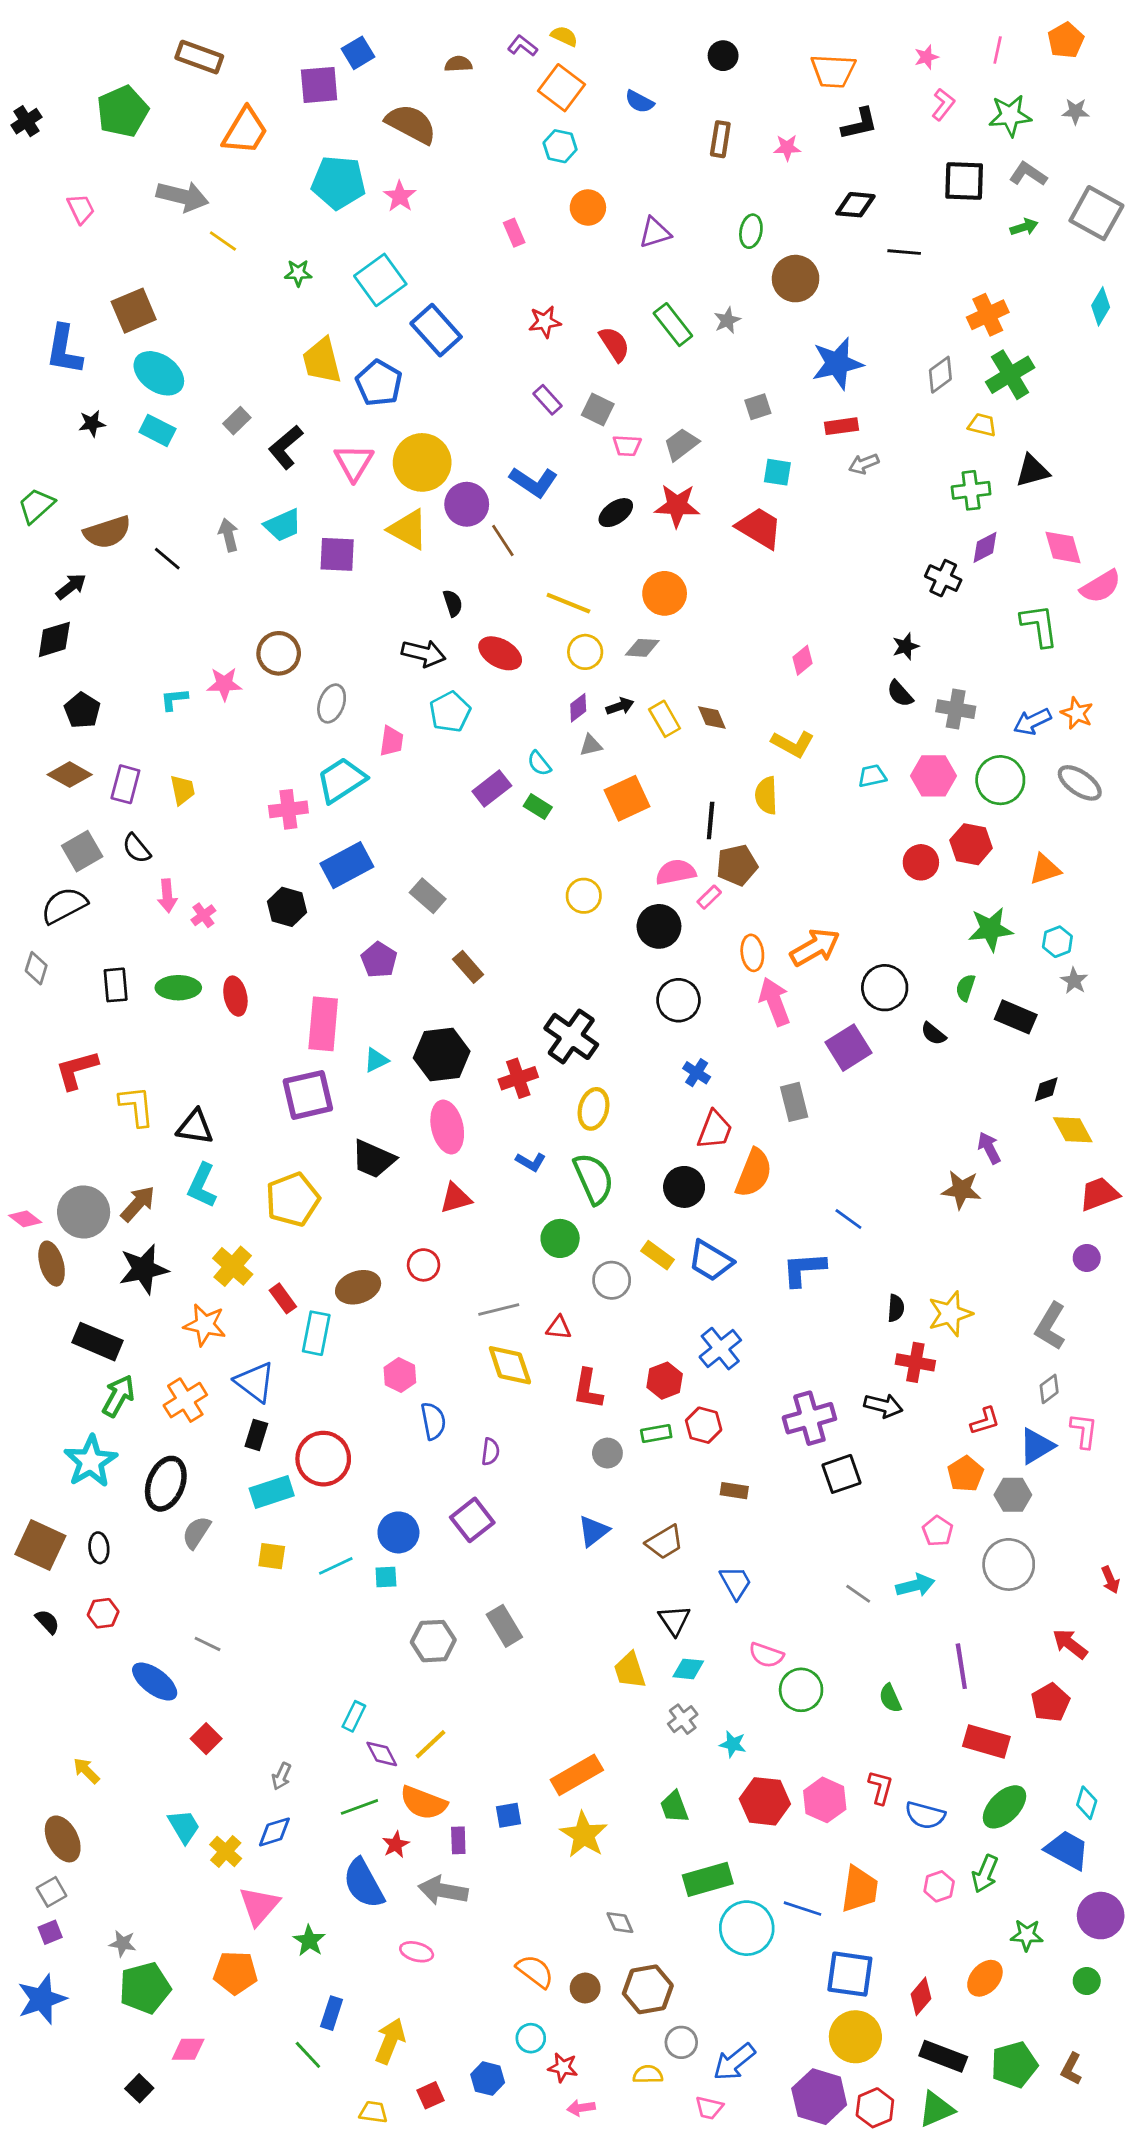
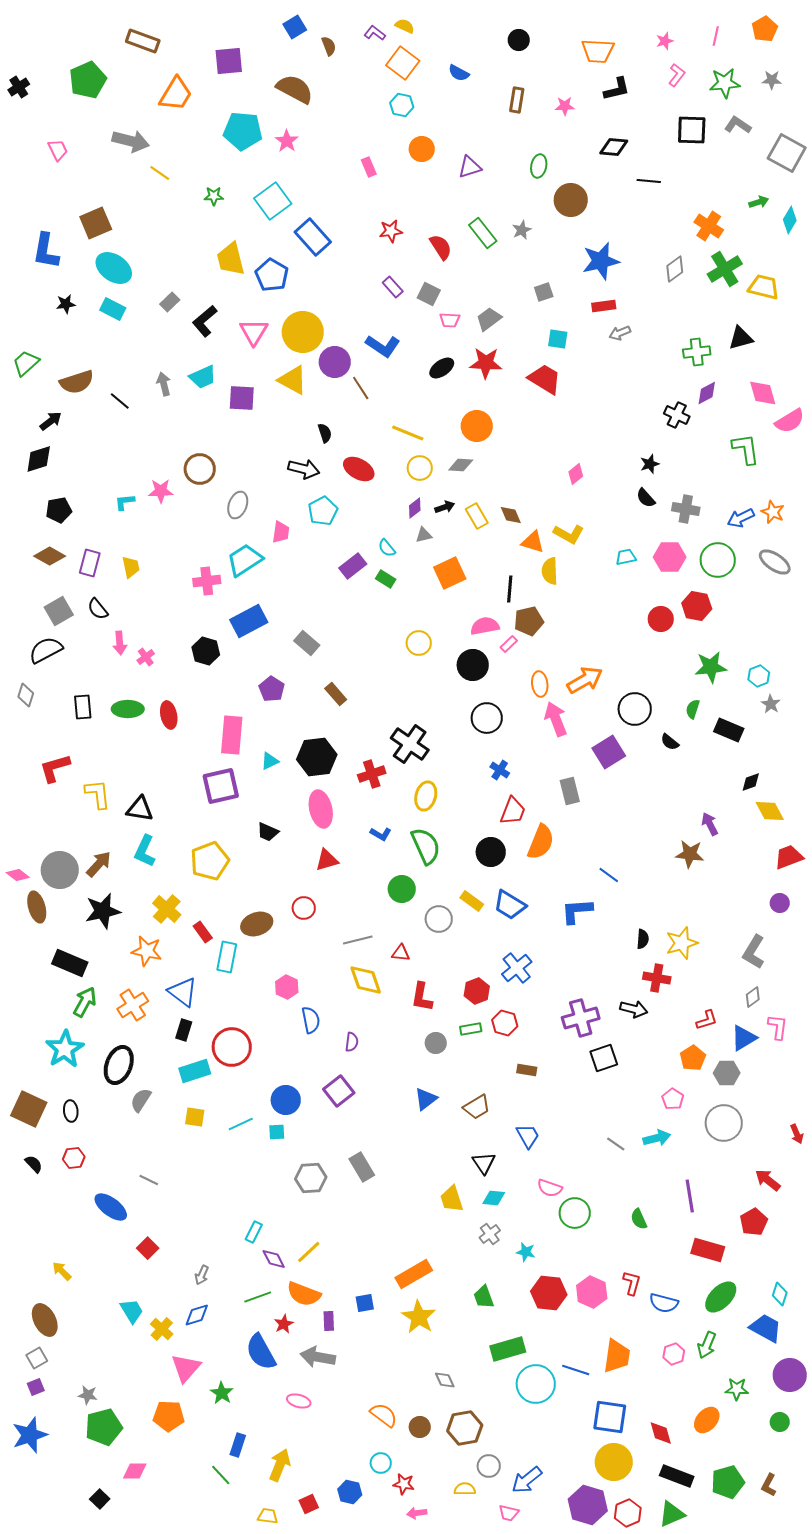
blue square: (358, 53) -> (295, 27), moved
brown semicircle: (458, 64) -> (329, 46), turned 72
green arrow: (1024, 227) -> (759, 202), moved
orange cross: (988, 315) -> (709, 226), turned -32
yellow trapezoid: (982, 425) -> (764, 287), moved, size x1.5
black pentagon: (82, 710) -> (59, 510), turned 30
orange triangle: (1045, 869) -> (533, 542), moved, turned 35
black trapezoid: (373, 1159) -> (268, 832), size x0.7
red diamond: (921, 1996) -> (661, 1433), turned -56

